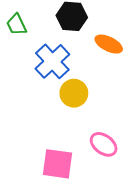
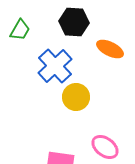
green trapezoid: (17, 25) -> (20, 30), turned -125

